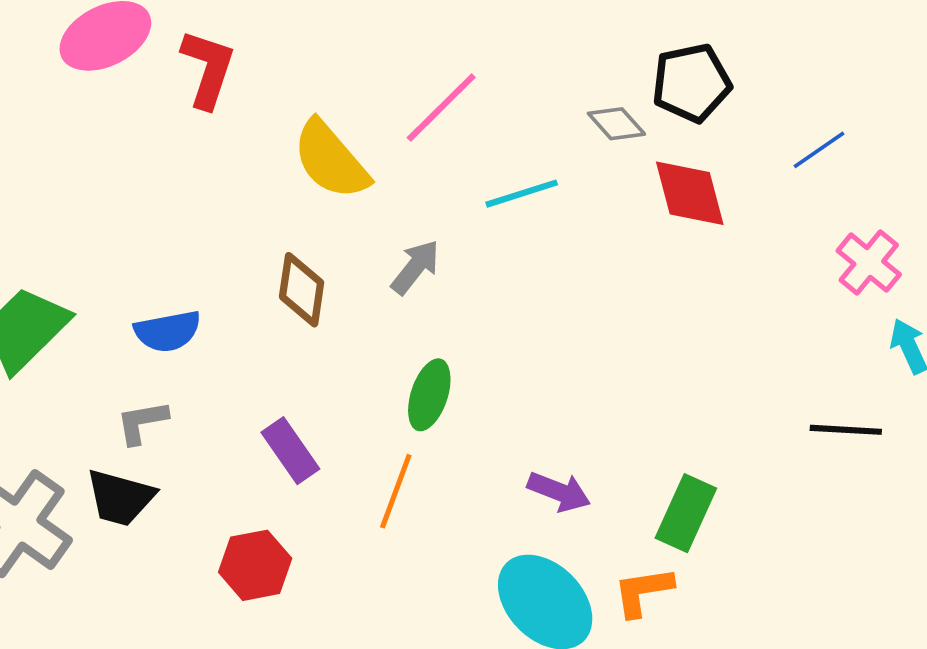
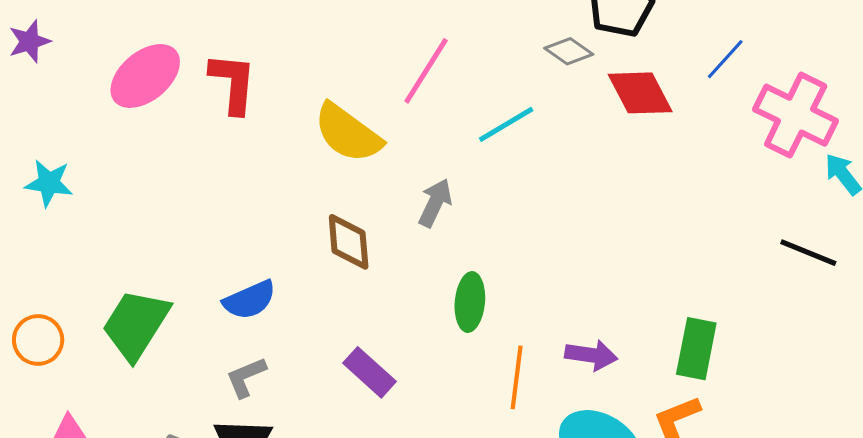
blue line: (819, 150) -> (725, 59), moved
pink cross: (869, 263) -> (796, 115), size x1.5
black line: (846, 430) -> (808, 253), turned 32
orange line: (396, 491) -> (517, 377), moved

